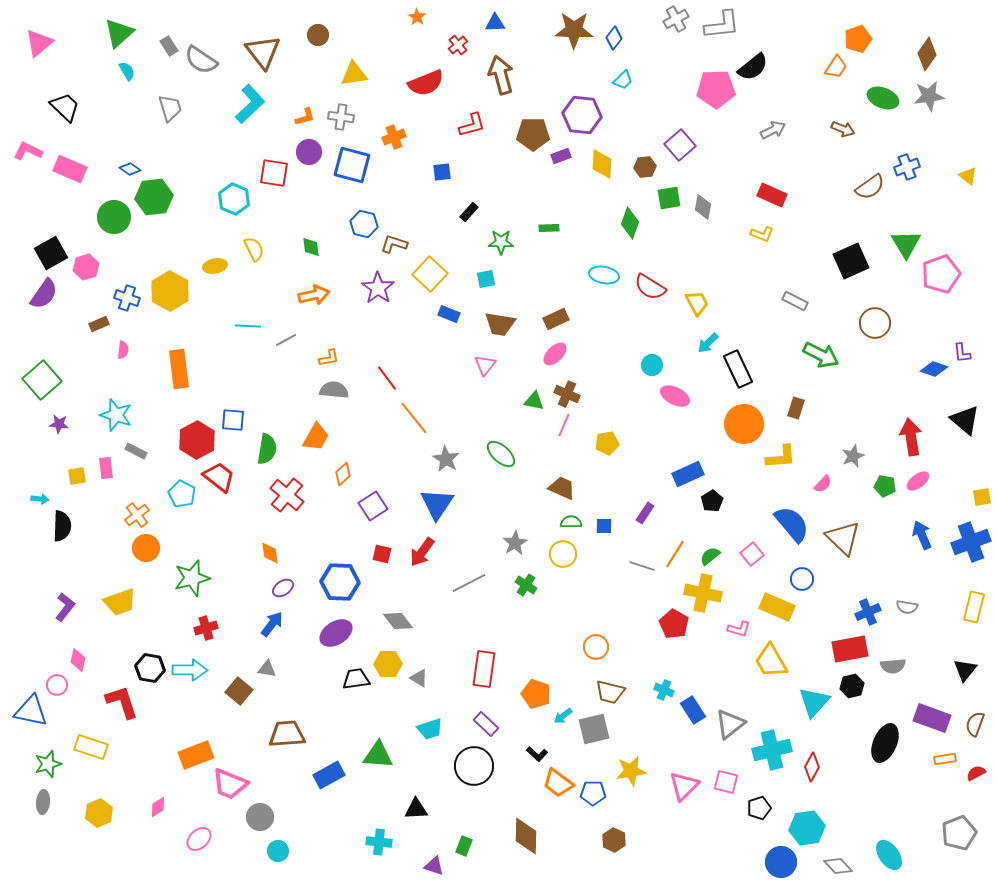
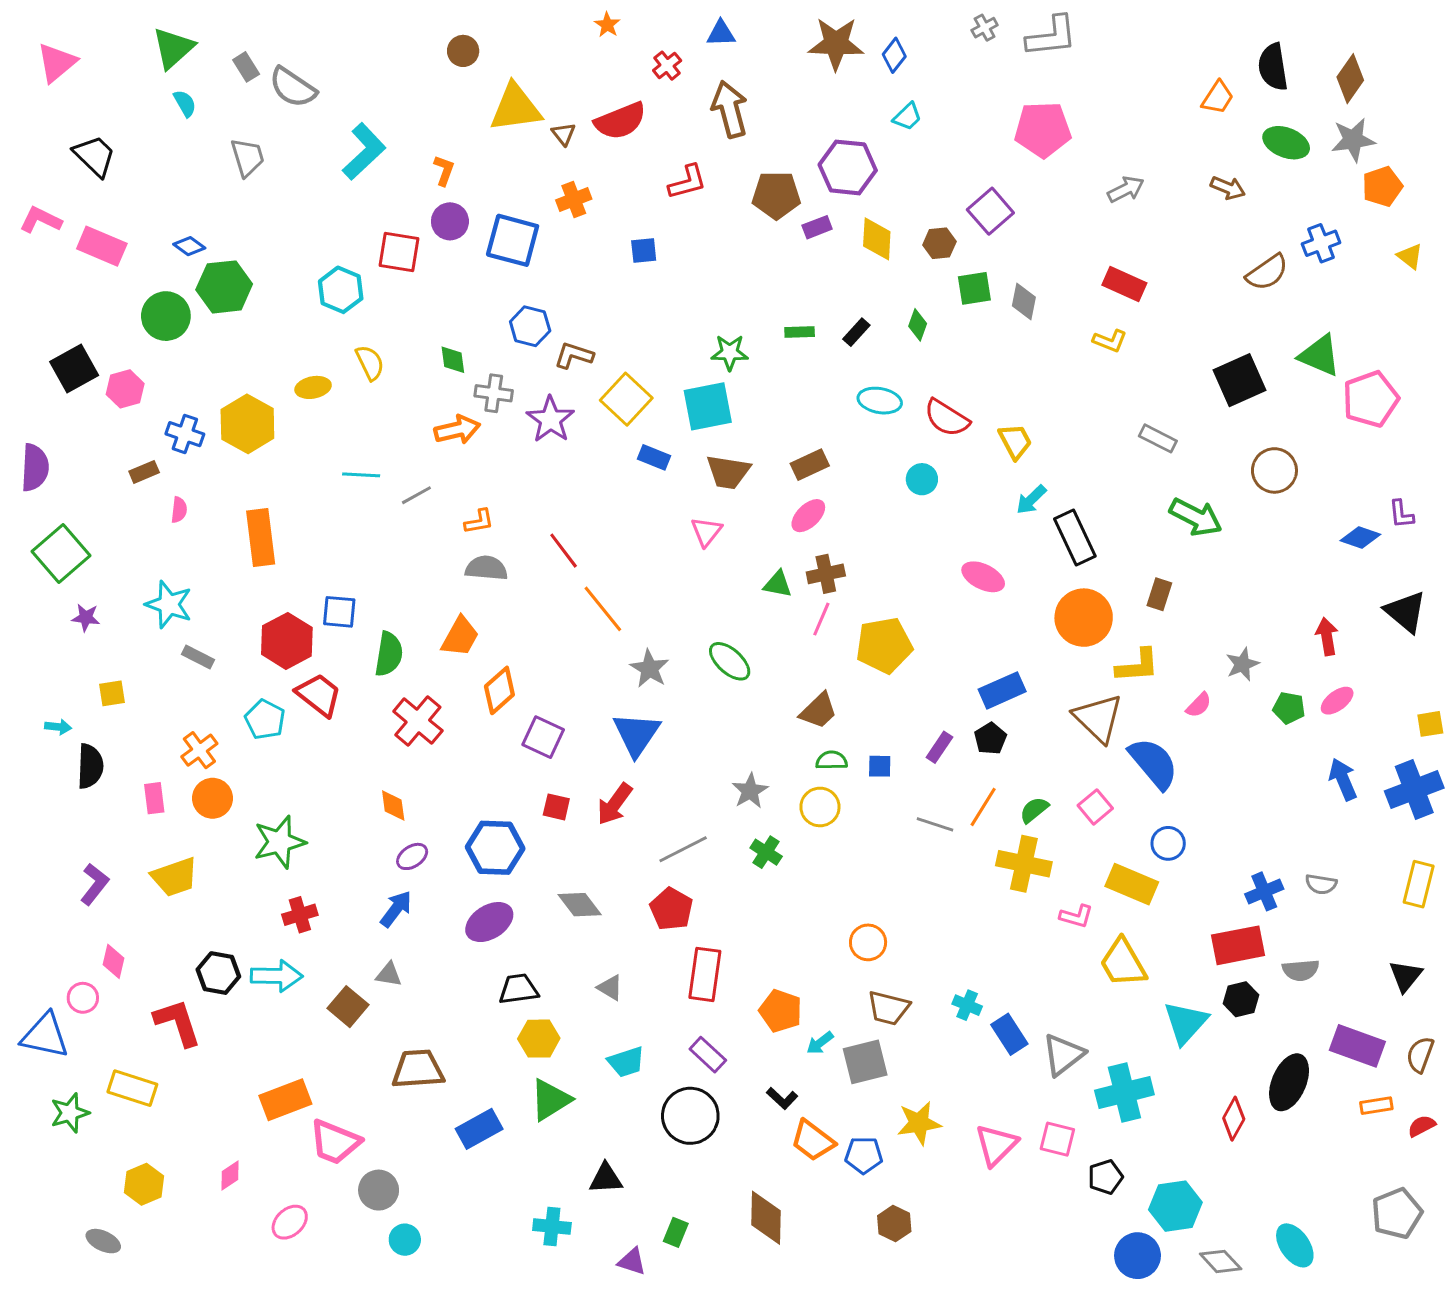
gray cross: (676, 19) -> (985, 28), size x0.7
orange pentagon: (858, 39) -> (1382, 186), moved
brown triangle: (263, 52) -> (564, 134), moved, size x0.5
black semicircle: (753, 67) -> (1273, 67), moved, turned 120
yellow triangle: (354, 74) -> (516, 108), size x1.4
orange L-shape: (305, 117) -> (444, 170), turned -55
gray cross: (341, 117) -> (494, 393), moved
black rectangle: (469, 212) -> (856, 332), moved
green diamond: (630, 223) -> (918, 325), size x0.7
green triangle: (906, 244) -> (1320, 355), turned -36
cyan square: (486, 279) -> (708, 406), size x1.8
purple semicircle: (44, 294) -> (35, 468), moved, turned -32
cyan circle: (652, 365) -> (922, 479), moved
brown cross: (567, 394) -> (826, 574), turned -35
red arrow: (911, 437) -> (1327, 637), size x0.7
yellow pentagon: (607, 443) -> (884, 645), size x1.6
pink rectangle: (106, 468) -> (154, 798), moved
orange diamond: (343, 474) -> (499, 690), size x1.4
brown trapezoid: (562, 488) -> (819, 711), turned 112
black pentagon: (712, 501) -> (990, 739), moved
purple square: (373, 506) -> (543, 737), turned -32
brown triangle: (843, 538) -> (1098, 718), moved
red pentagon: (674, 624) -> (671, 909), moved
yellow hexagon: (388, 664) -> (539, 1039), moved
green triangle: (378, 755) -> (550, 1100), turned -36
red diamond: (812, 767) -> (1234, 1119), moved
gray ellipse: (43, 802) -> (103, 1241), moved, turned -70

